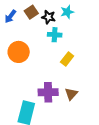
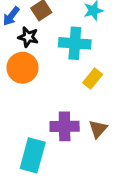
black star: (49, 17) -> (28, 37), moved
cyan cross: (55, 35) -> (75, 43), size x1.5

